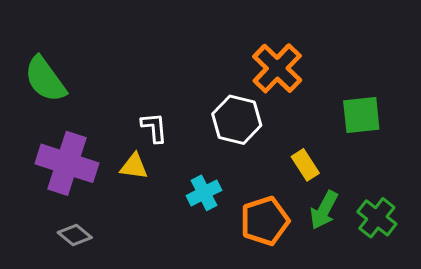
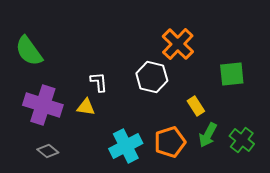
cyan cross: (204, 193) -> (126, 146), moved, size x1.5

